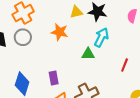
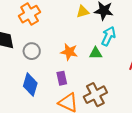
orange star: (59, 32) -> (69, 52), moved
gray circle: (23, 37) -> (32, 51), moved

